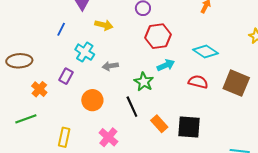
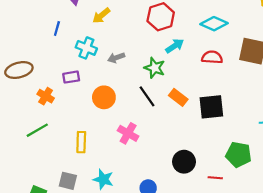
yellow arrow: (104, 25) -> (101, 16), turned 138
purple rectangle: (66, 76) -> (71, 77), turned 63
orange rectangle: (159, 124) -> (178, 97), moved

